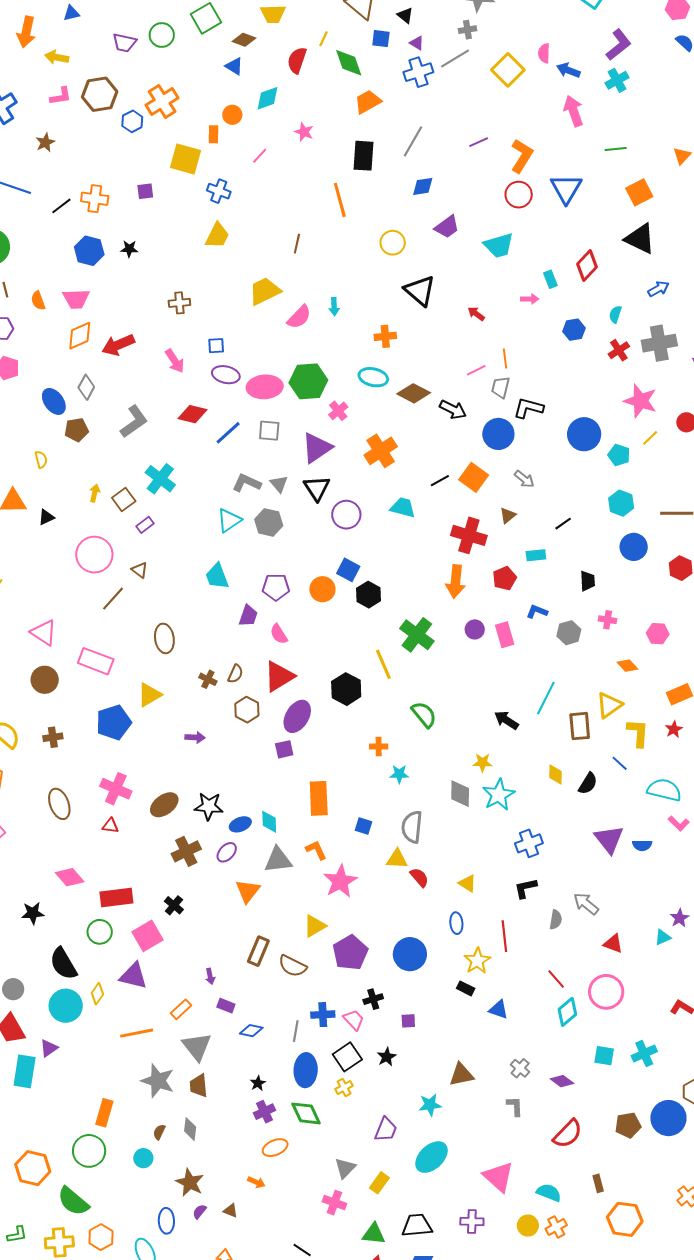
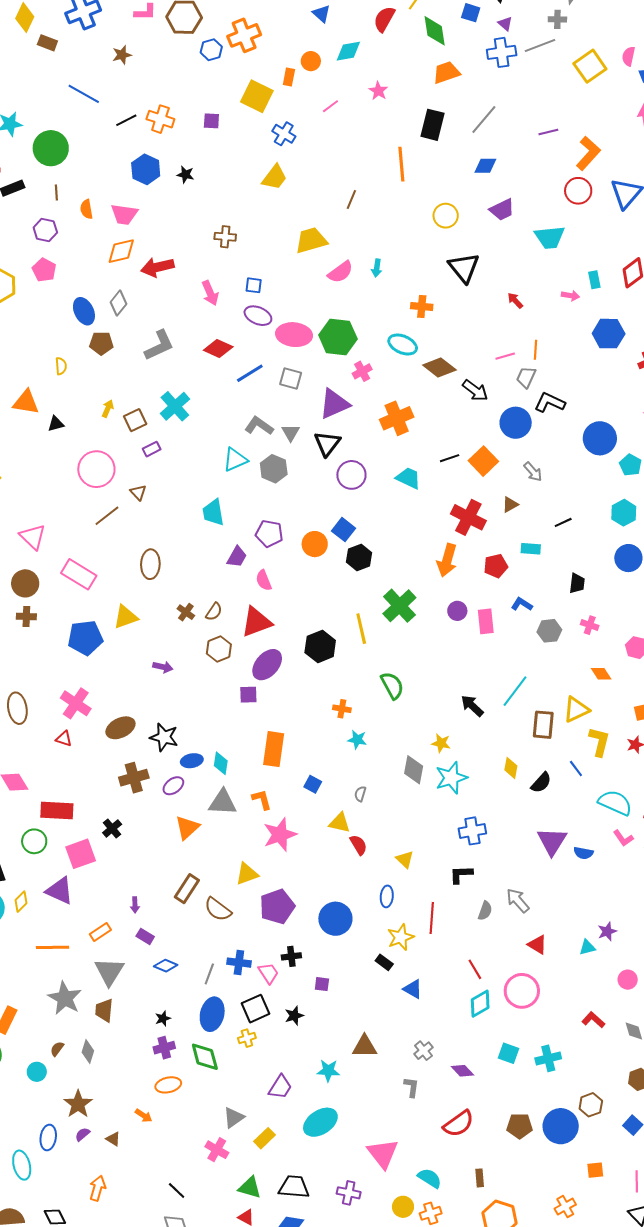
blue hexagon: (574, 330) -> (609, 334), size x1.4
brown cross: (53, 737) -> (26, 617), moved
gray semicircle: (412, 827) -> (360, 794), size x0.5

